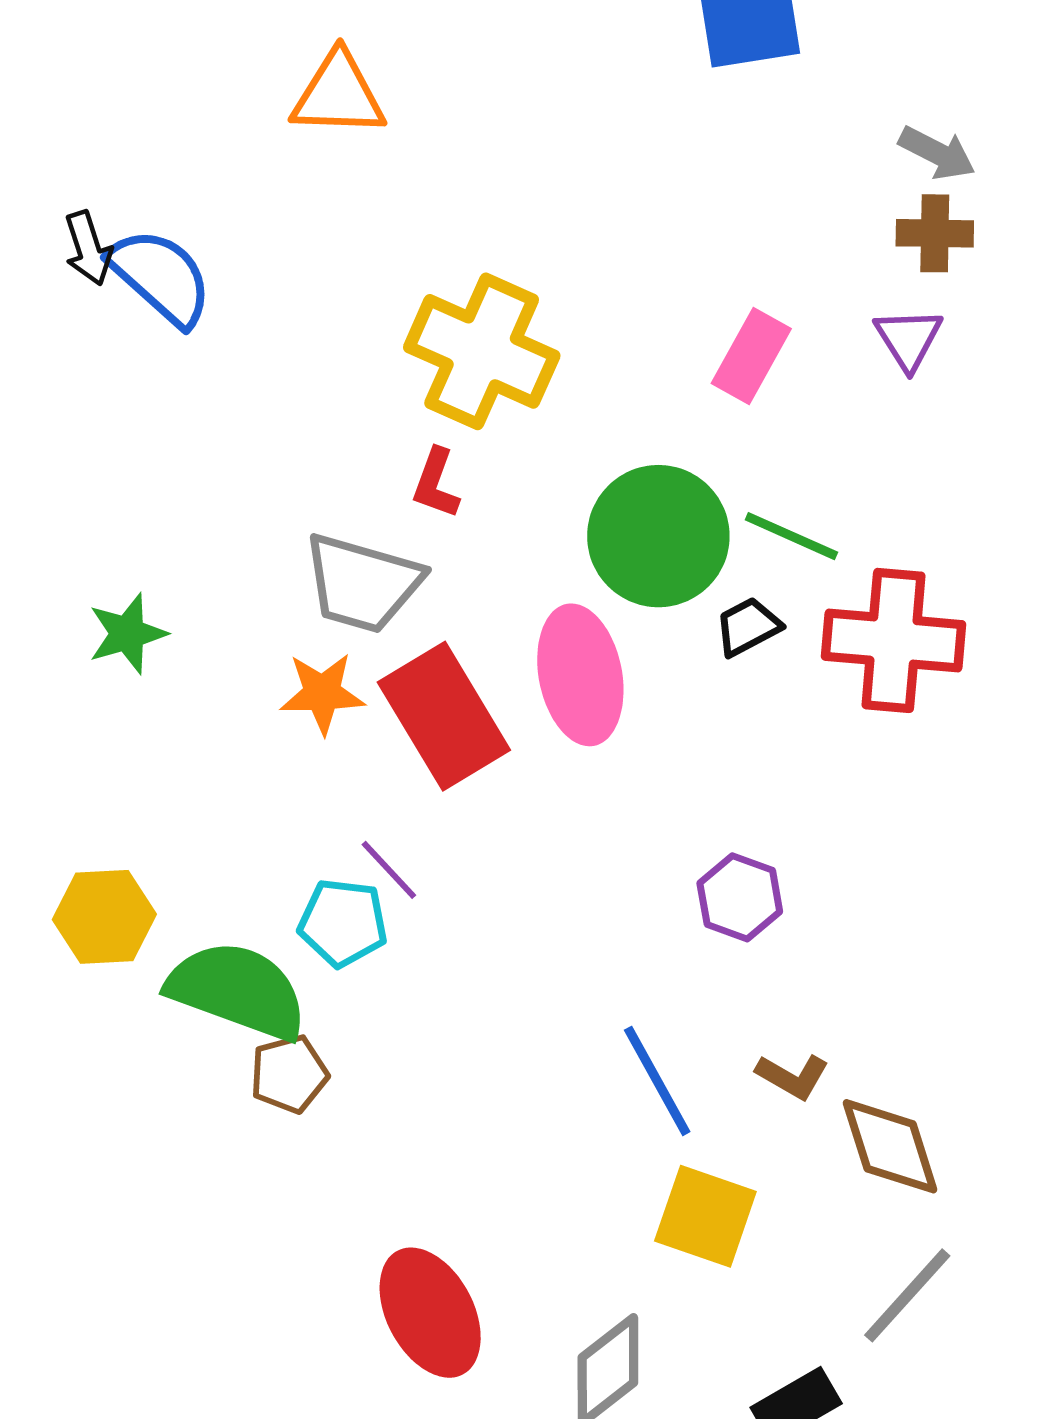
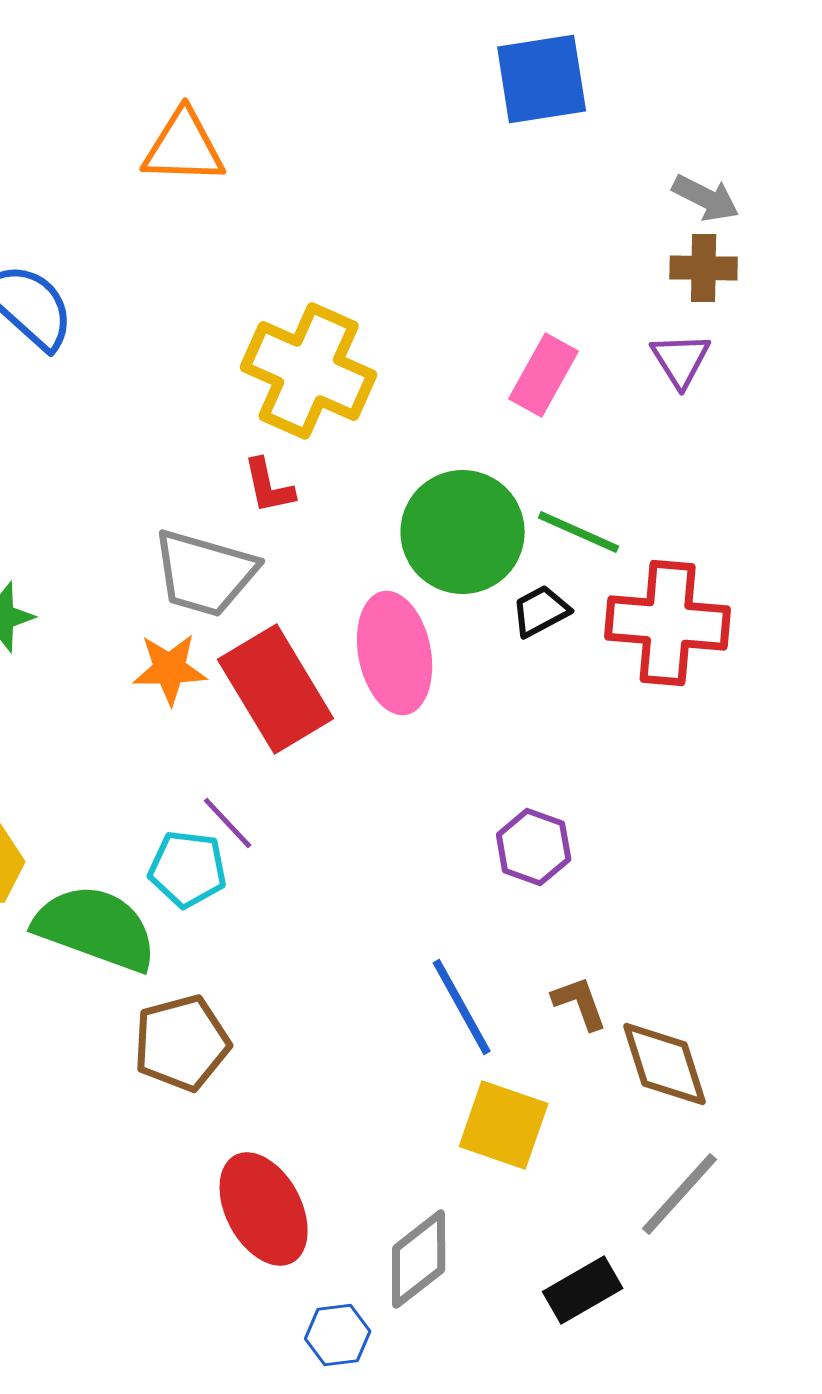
red L-shape: (436, 483) -> (269, 486), turned -32
brown pentagon: (289, 1074) -> (182, 1043), moved, size x1.4
brown L-shape: (793, 1076) -> (580, 1003), turned -140

